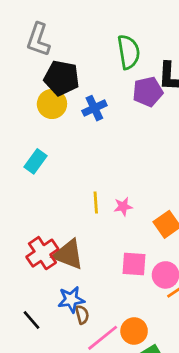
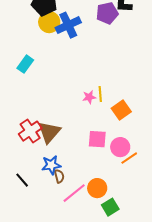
yellow circle: (52, 104) -> (49, 22), moved
blue cross: (94, 108) -> (68, 25), size x1.4
yellow line: (96, 202) -> (100, 94), moved
brown triangle: (68, 254) -> (49, 132), turned 50

